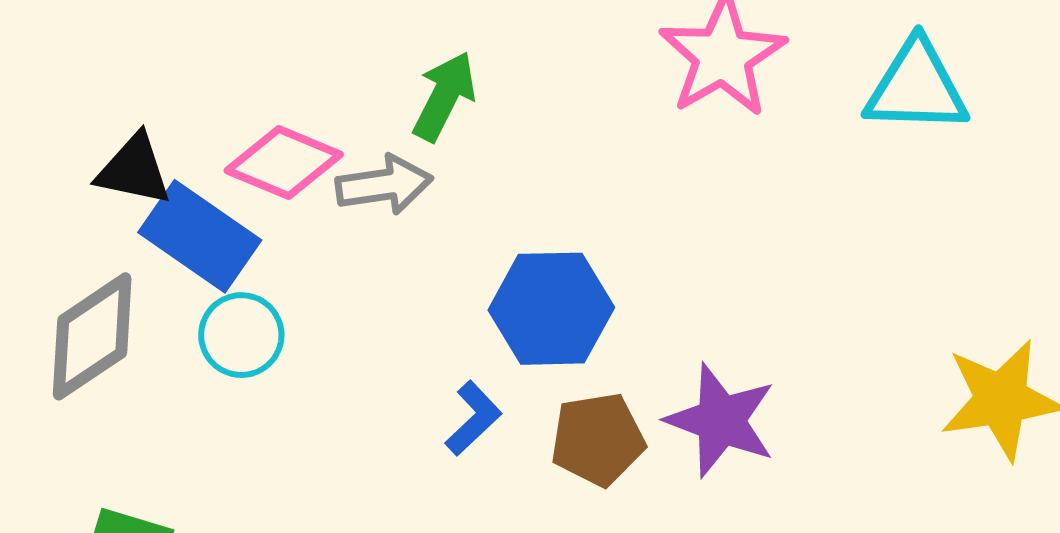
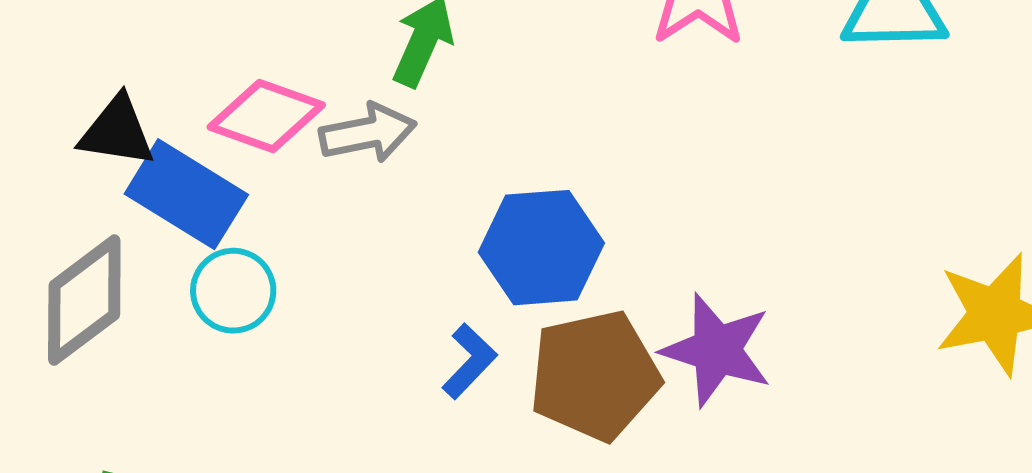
brown pentagon: (598, 439) -> (595, 376), size x1.4

